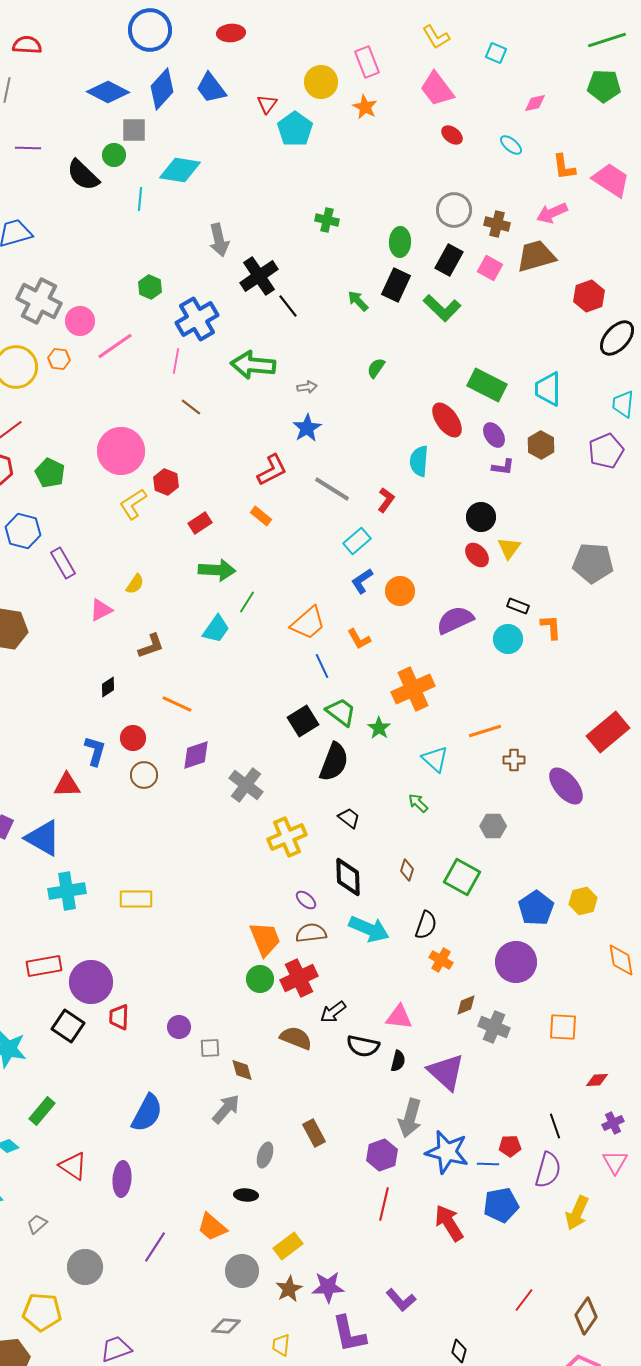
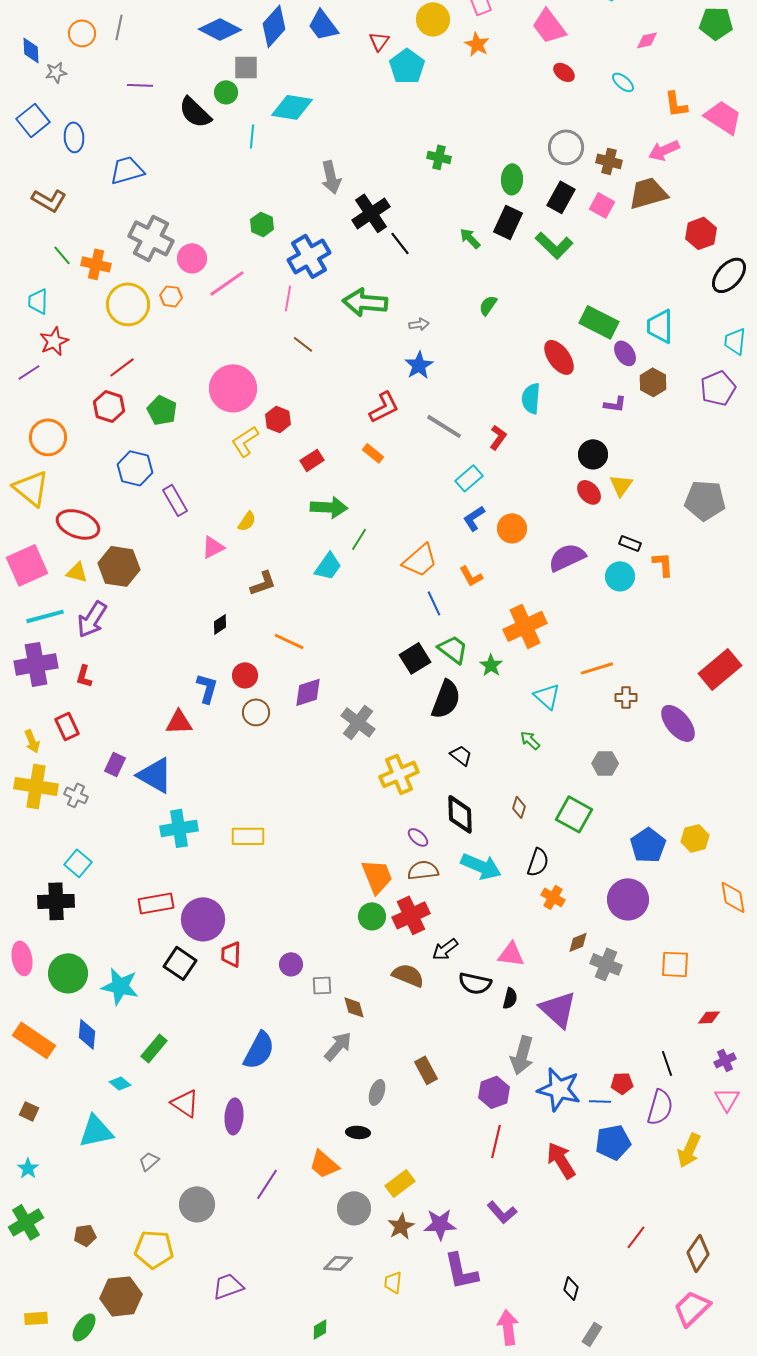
purple ellipse: (494, 435) -> (625, 353), moved
purple L-shape: (401, 1300) -> (502, 1212), moved

